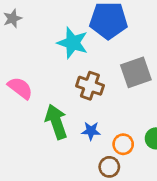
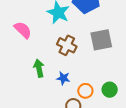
pink semicircle: (20, 88) -> (23, 30), moved
green arrow: (56, 122) -> (39, 68), size x0.7

